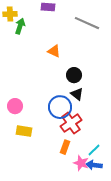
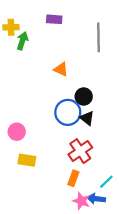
gray line: (87, 23) -> (98, 37), turned 65
blue circle: (60, 107) -> (68, 112), moved
pink star: (81, 163) -> (81, 201), moved
blue arrow: (94, 165) -> (96, 199), moved

